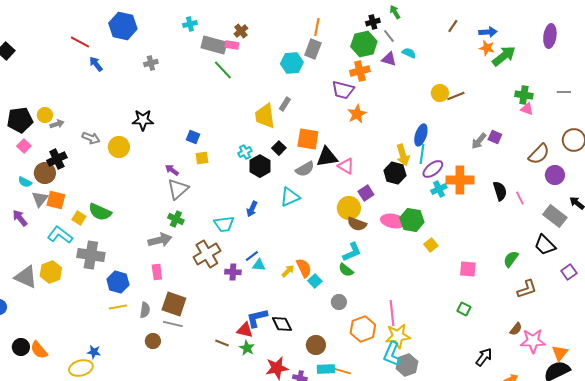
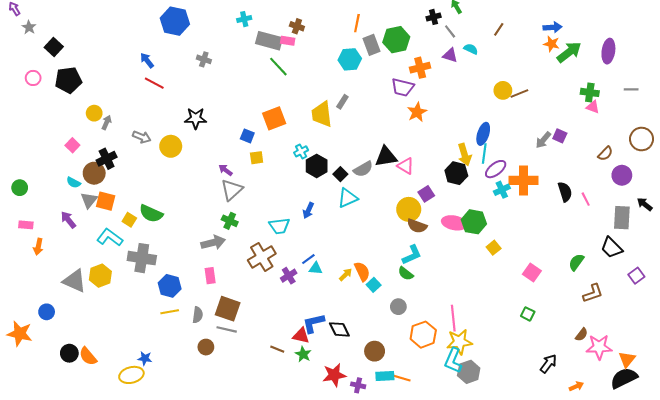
brown line: (453, 26) -> (499, 29), moved
orange line: (317, 27) -> (357, 23), moved
brown cross: (241, 31) -> (297, 26), turned -32
purple ellipse: (550, 36) -> (608, 51), moved
red line: (80, 42) -> (154, 83), moved
green hexagon: (364, 44) -> (396, 40), moved
gray rectangle: (313, 49) -> (371, 45), turned -42
gray cross: (151, 63) -> (204, 59), turned 32
black pentagon: (20, 120) -> (68, 80), moved
gray arrow: (57, 124) -> (107, 122), turned -48
orange square: (308, 139) -> (274, 118), moved, turned -30
black square: (279, 148) -> (340, 174), moved
brown semicircle: (539, 154) -> (605, 154), size x0.7
gray rectangle: (555, 216) -> (622, 218), turned 55
pink square: (468, 269) -> (532, 273), turned 30
purple cross: (233, 272) -> (289, 276), turned -35

